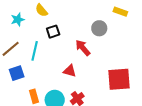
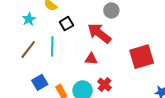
red arrow: (83, 48) -> (99, 33), size x1.4
blue square: (17, 73) -> (40, 82), moved

